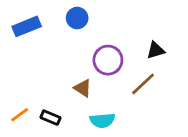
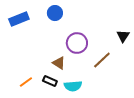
black triangle: (156, 50) -> (123, 36), moved, turned -40
orange line: (20, 115) -> (26, 82), moved
black rectangle: (50, 118) -> (50, 81), moved

